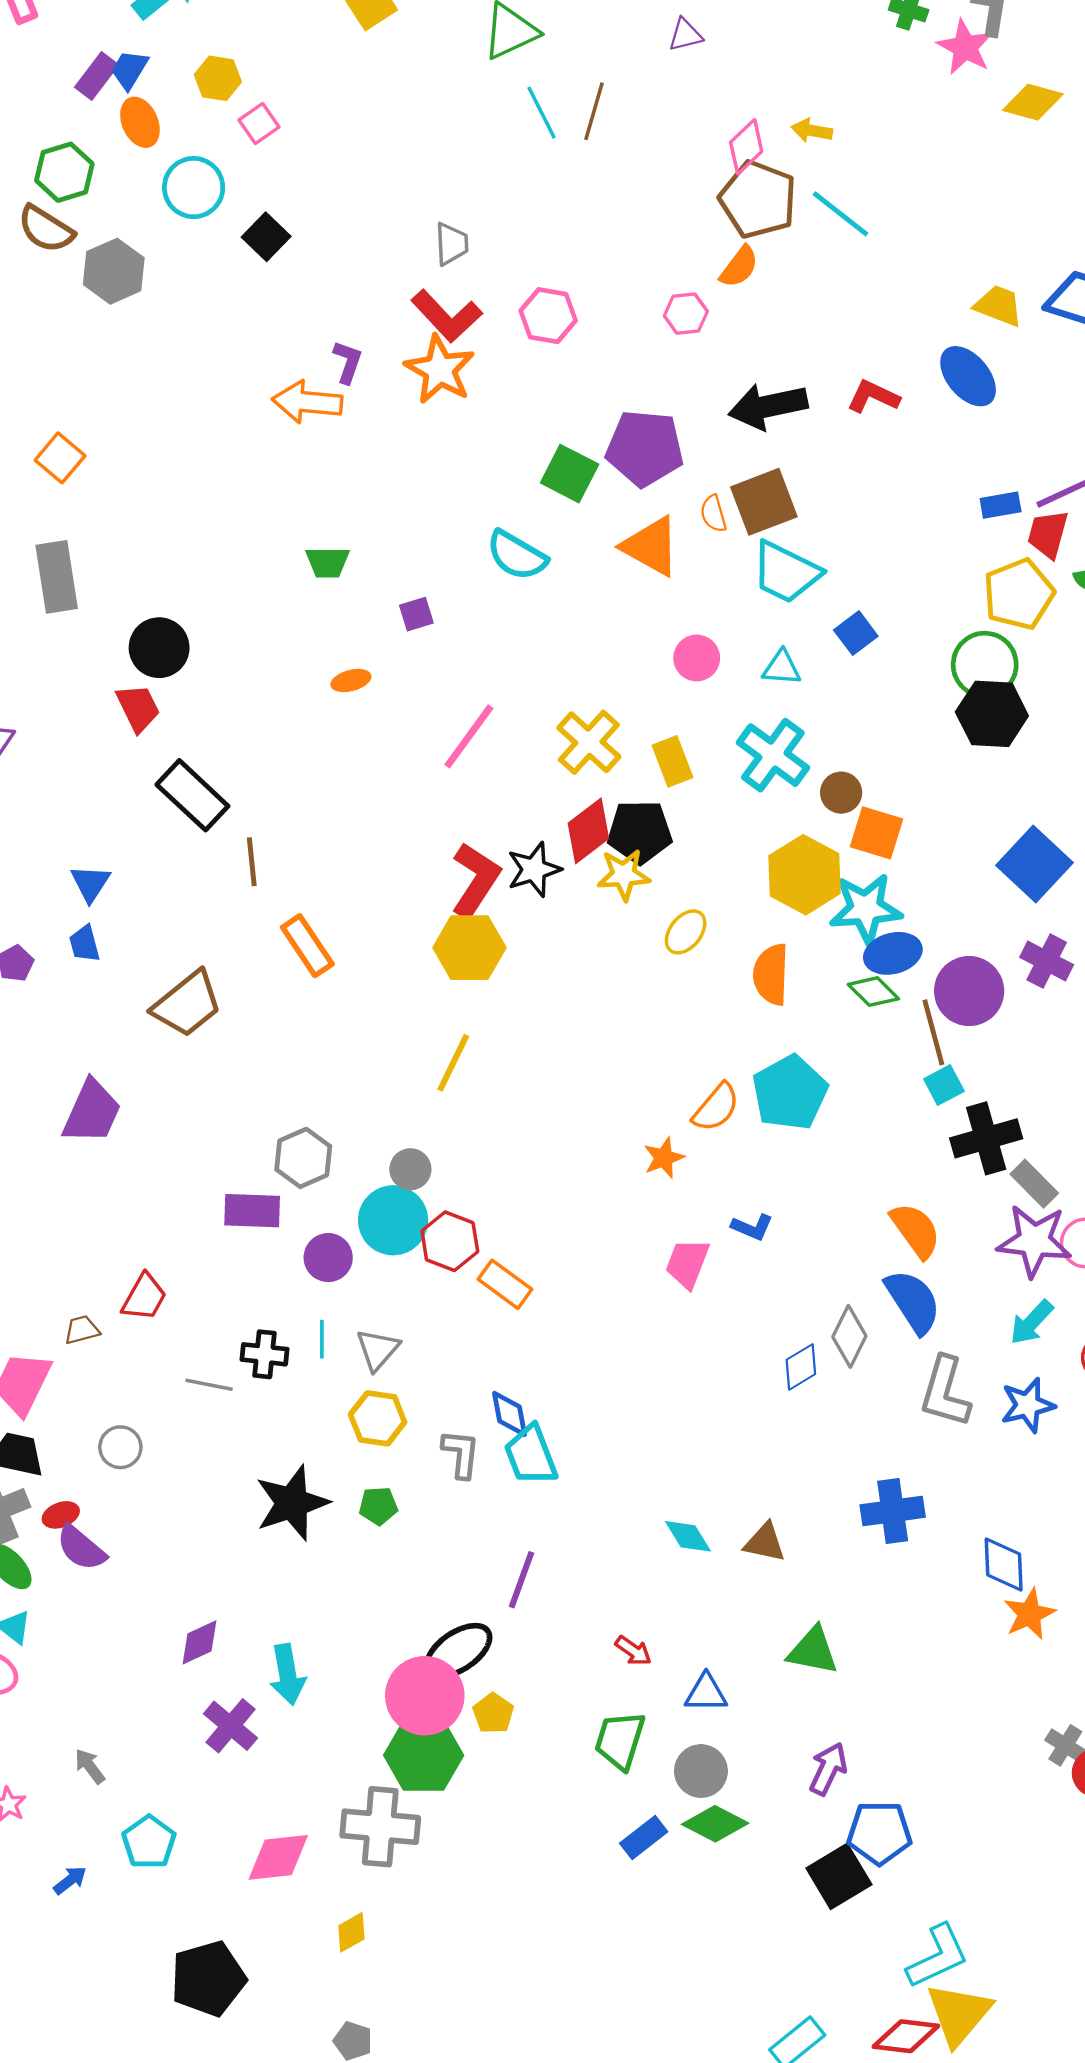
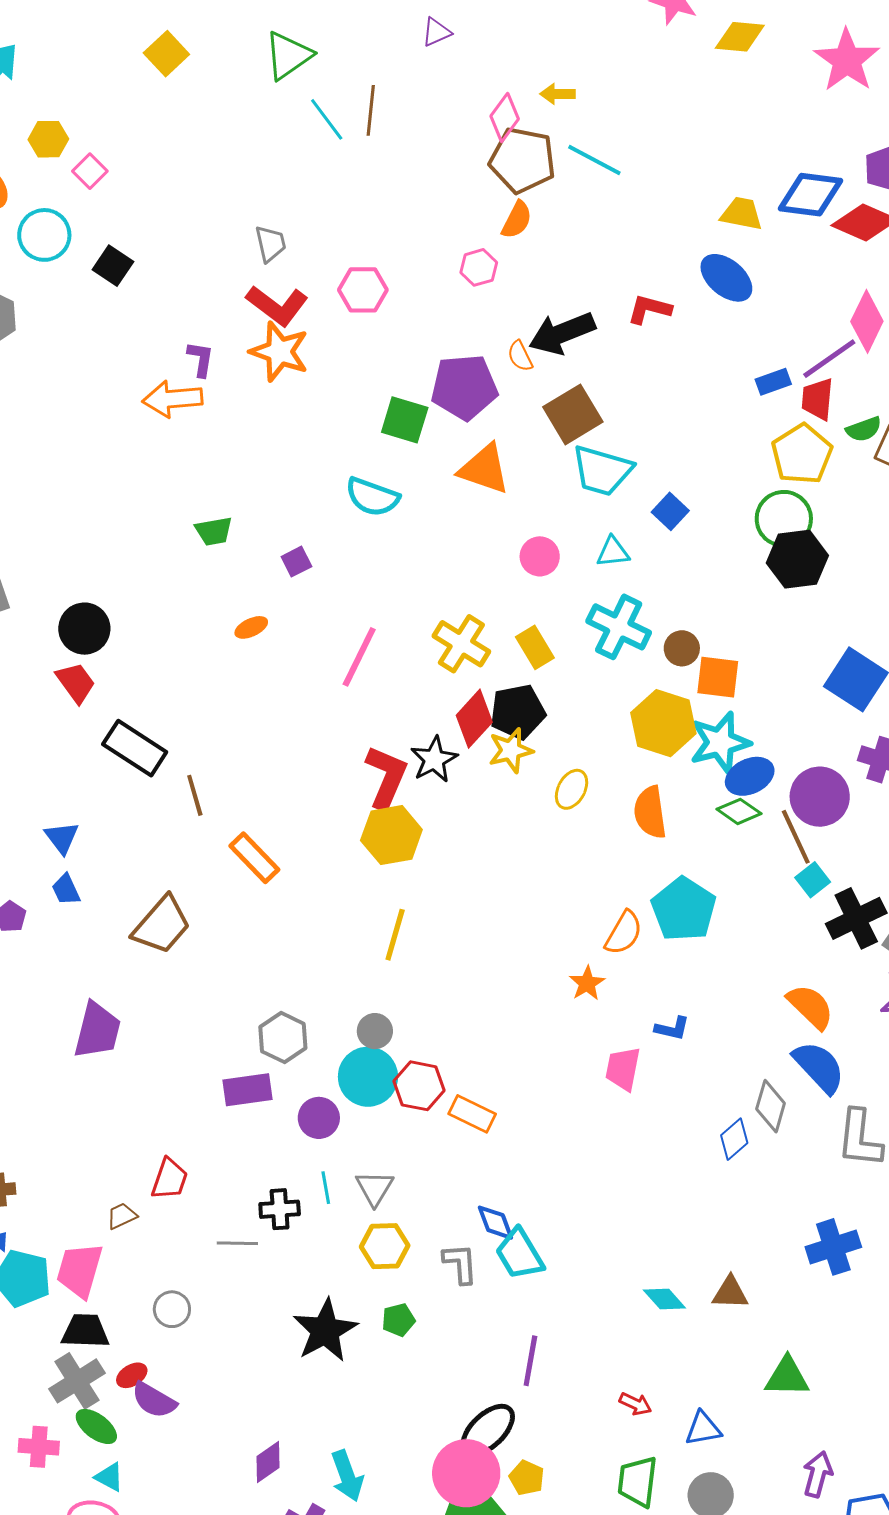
orange semicircle: (713, 514) -> (520, 356), moved

